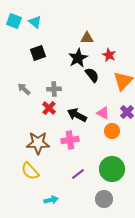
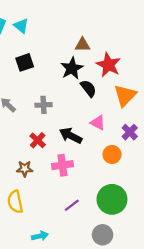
red star: (109, 55) -> (108, 65), size x1.5
red cross: (49, 108) -> (38, 140), moved
pink triangle: (103, 113) -> (98, 123), moved
brown star: (38, 143) -> (25, 169), size x0.6
yellow semicircle: (30, 171) -> (15, 202), turned 30

